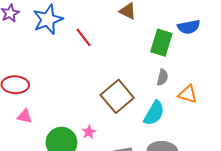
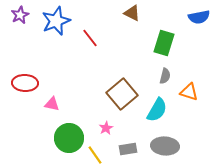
blue semicircle: (189, 27) -> (199, 17), moved
pink triangle: (25, 116) -> (52, 104), moved
pink star: (89, 132) -> (106, 128), moved

